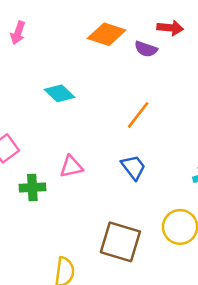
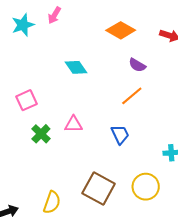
purple semicircle: (146, 49) -> (137, 65), moved
green cross: (32, 187) -> (41, 134), turned 36

